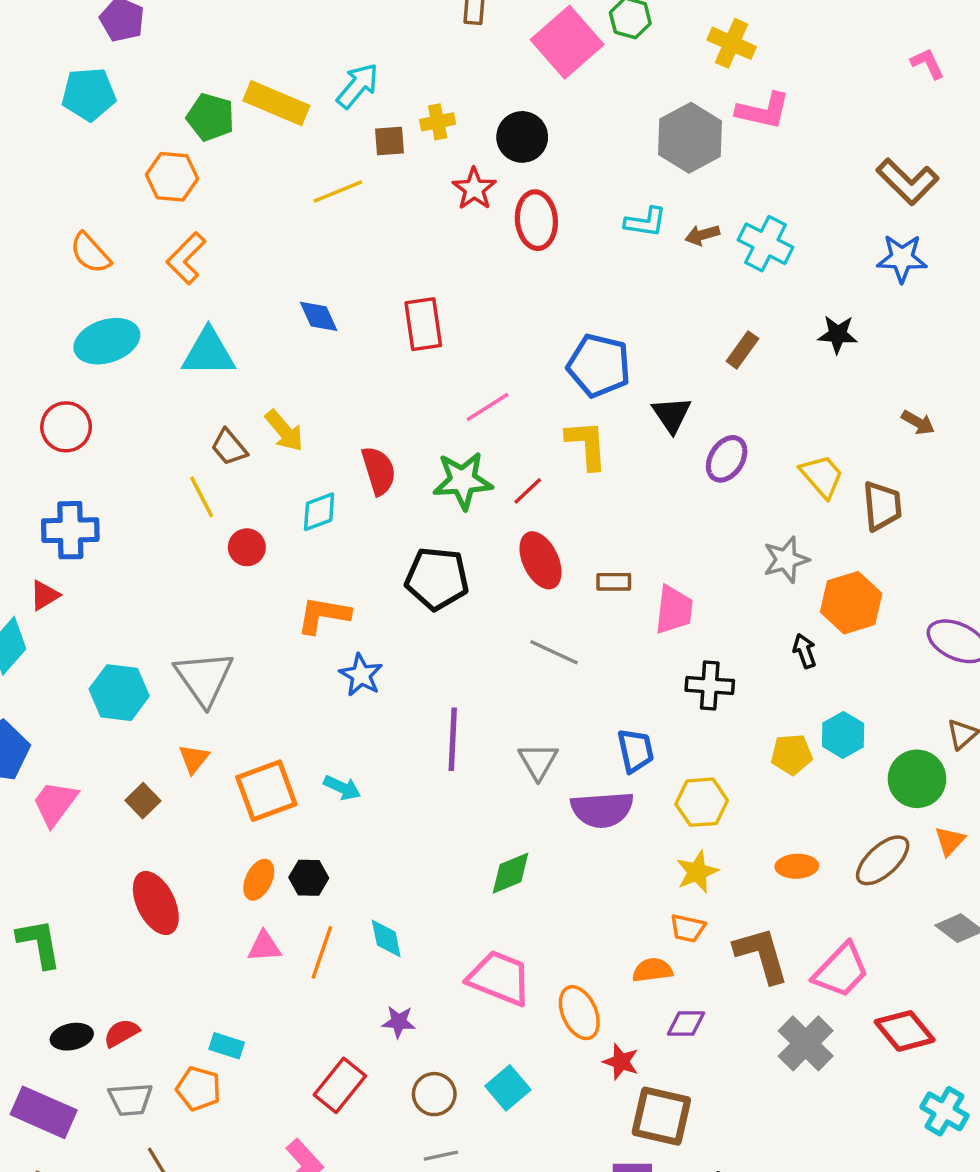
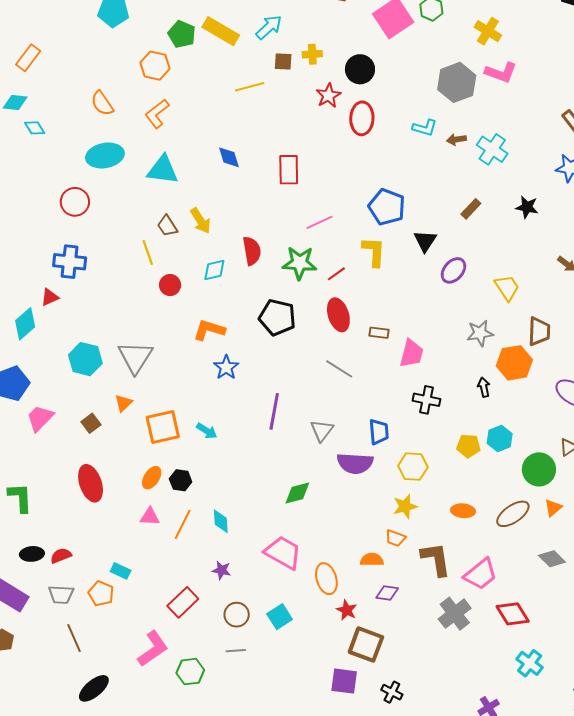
brown trapezoid: (882, 506) -> (539, 331), moved

